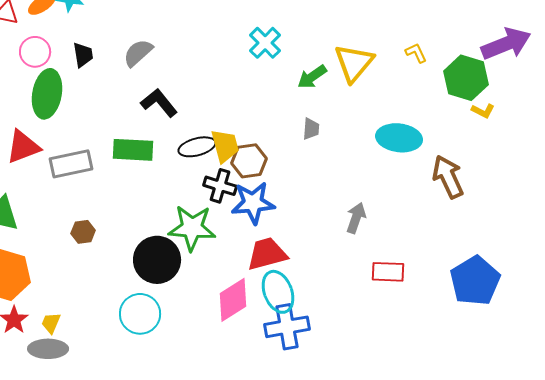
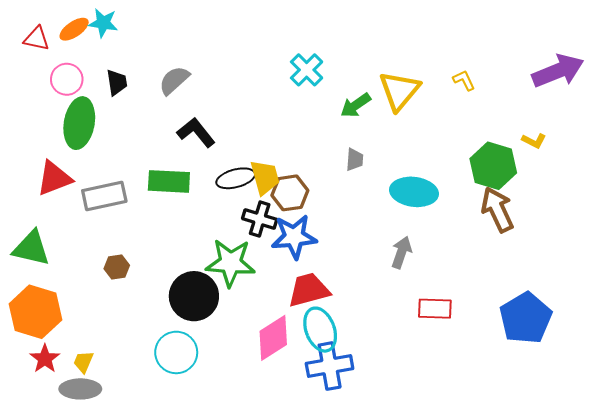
green hexagon: (466, 78) -> (493, 166), moved
cyan ellipse: (399, 138) -> (414, 192), moved

